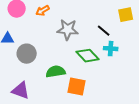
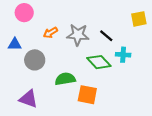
orange arrow: (43, 11) -> (50, 33), moved
black line: (104, 31) -> (106, 36), moved

